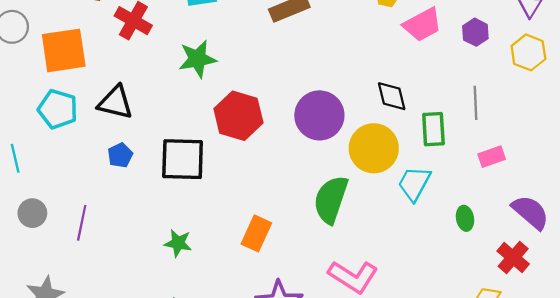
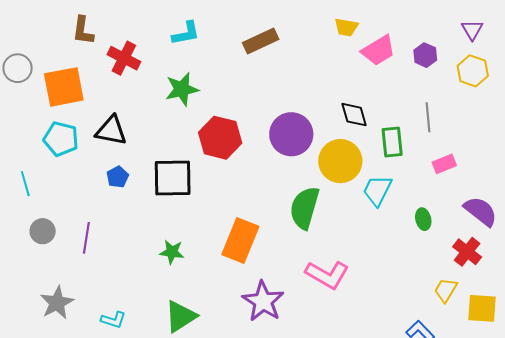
orange rectangle: (256, 233) -> (240, 240), size x1.4

